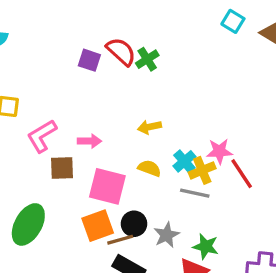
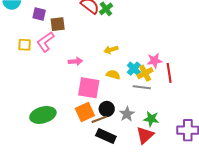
purple square: (89, 60) -> (39, 14), moved
pink L-shape: (42, 136) -> (45, 42), moved
brown square: (62, 168) -> (58, 24), moved
red line: (242, 174) -> (169, 73), turned 30
green ellipse: (28, 224) -> (43, 115), turned 50

